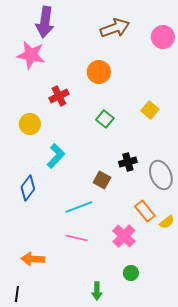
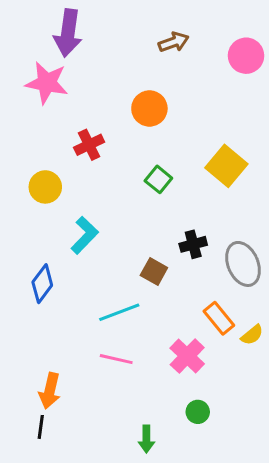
brown arrow: (115, 28) -> (174, 42), size x0.7
yellow square: (150, 110) -> (226, 166), size x1.5
orange arrow: (33, 259) -> (50, 391), turned -80
black line: (17, 294) -> (41, 427), moved

